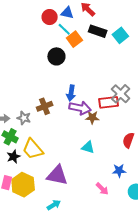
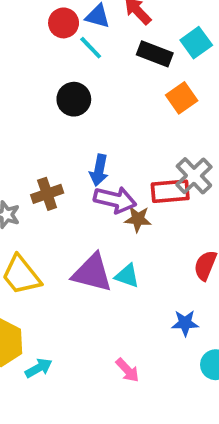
cyan square: (120, 35) -> (196, 43), moved
orange square: (74, 39) -> (182, 98), moved
purple triangle: (57, 175) -> (92, 273), moved
pink arrow: (102, 189) -> (127, 370), moved
cyan arrow: (54, 205) -> (39, 368), moved

